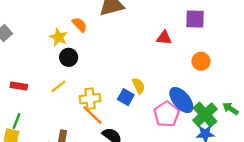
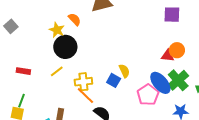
red triangle: (164, 38) -> (168, 56), moved
black circle: (69, 57) -> (65, 47), size x1.5
green cross: (205, 115) -> (178, 80), moved

